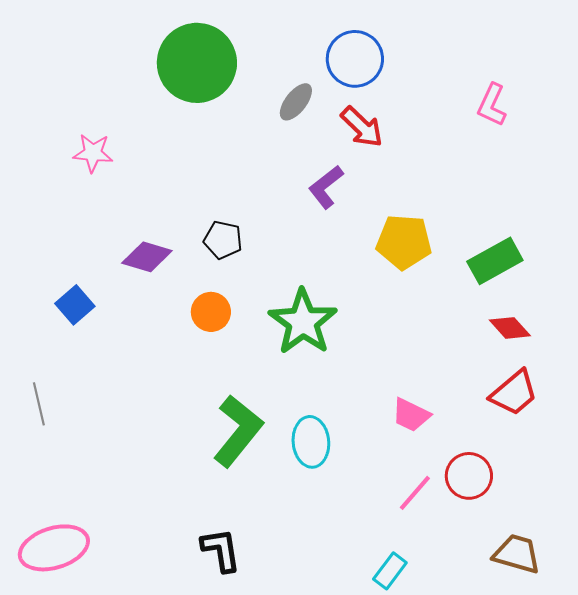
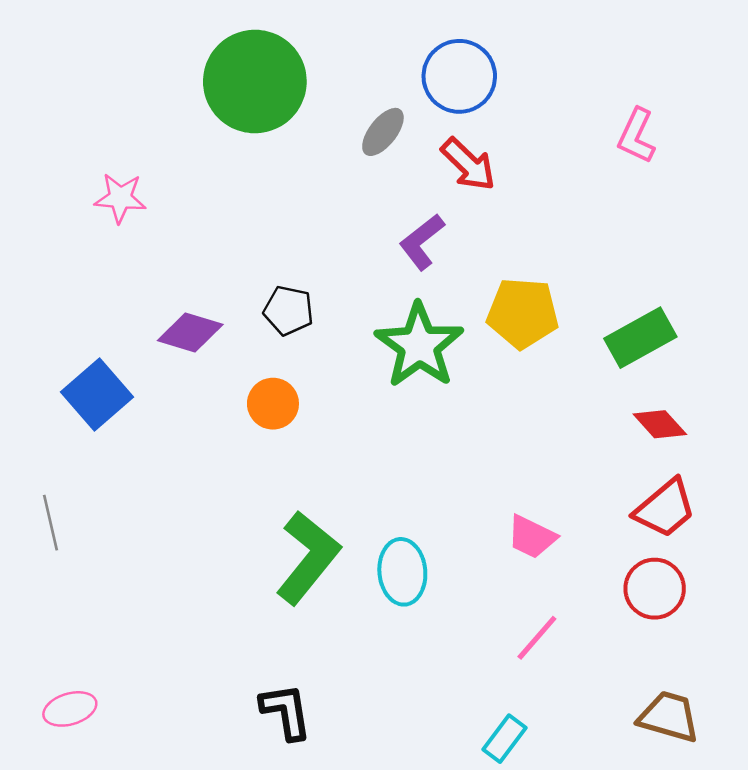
blue square: (75, 305) -> (97, 395), size x1.4
green star: (303, 322) -> (419, 345), moved
red circle: (469, 476) -> (655, 589), moved
pink ellipse: (54, 548) -> (70, 709), size x0.6

